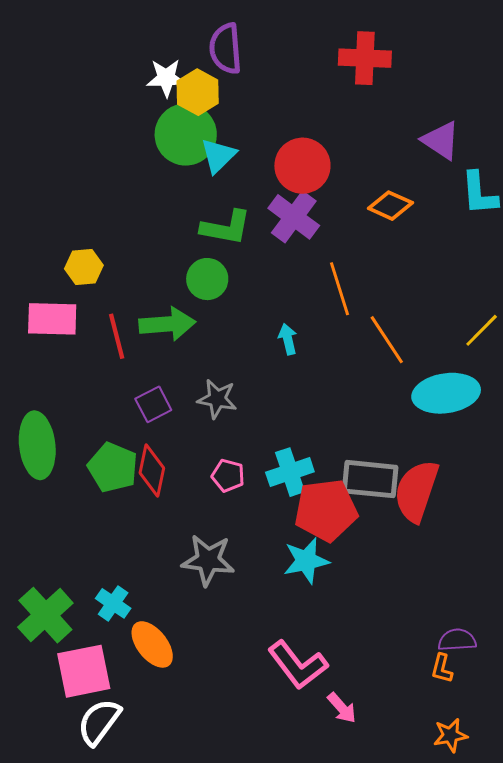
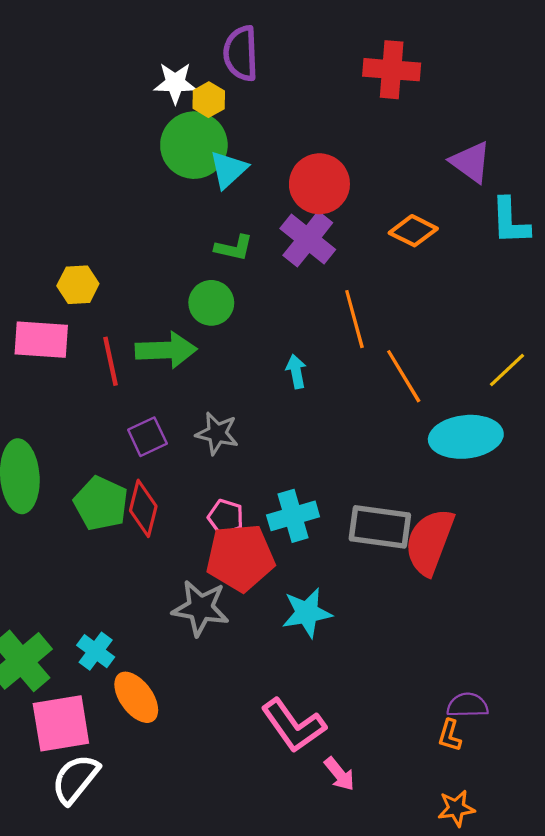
yellow hexagon: (198, 92) -> (209, 100), size x0.7
green L-shape: (226, 228) -> (234, 248), size x0.7
red pentagon: (326, 510) -> (240, 558), moved

